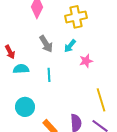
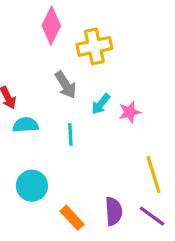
yellow cross: (76, 17) -> (94, 46), moved
cyan arrow: (70, 46) -> (101, 104), moved

